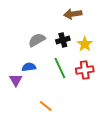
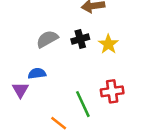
green line: (60, 68) -> (83, 104), moved
red cross: (85, 70) -> (112, 91), moved

